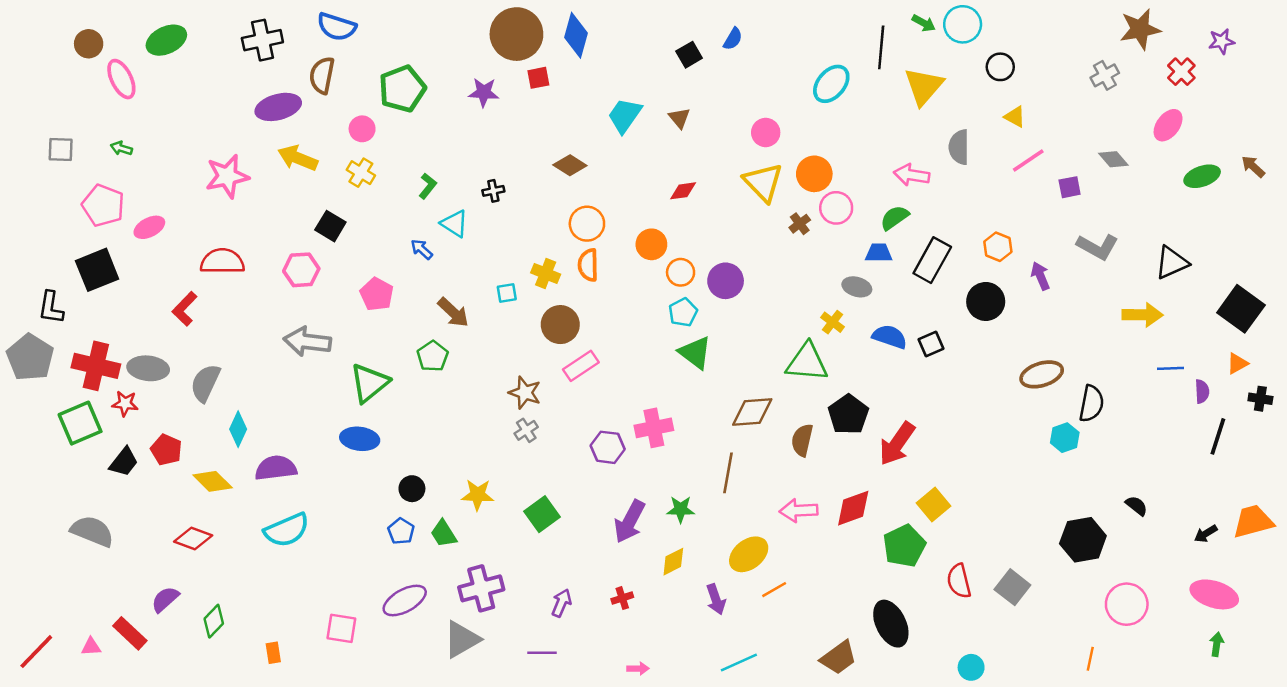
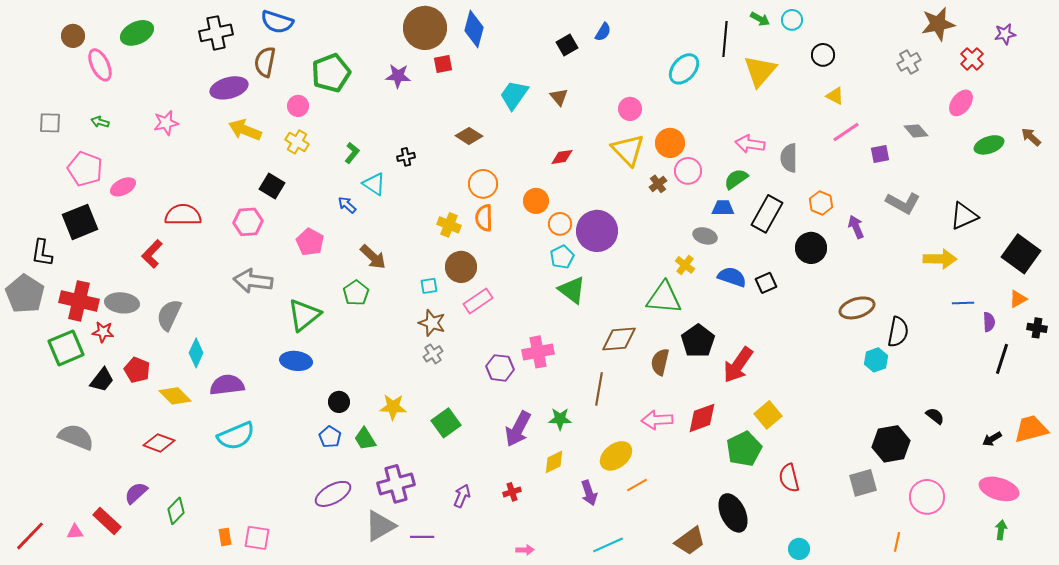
cyan circle: (963, 24) -> (792, 20), size x0.7
gray semicircle: (959, 147) -> (789, 158), moved
pink star: (227, 176) -> (166, 123), moved, size x0.7
purple circle: (726, 281) -> (597, 231), size x1.4
cyan square: (507, 293) -> (429, 286), moved
gray square: (1012, 587) -> (863, 483), moved, turned 36
pink square: (341, 628) -> (257, 538), moved
purple line: (542, 653) -> (422, 537), moved

